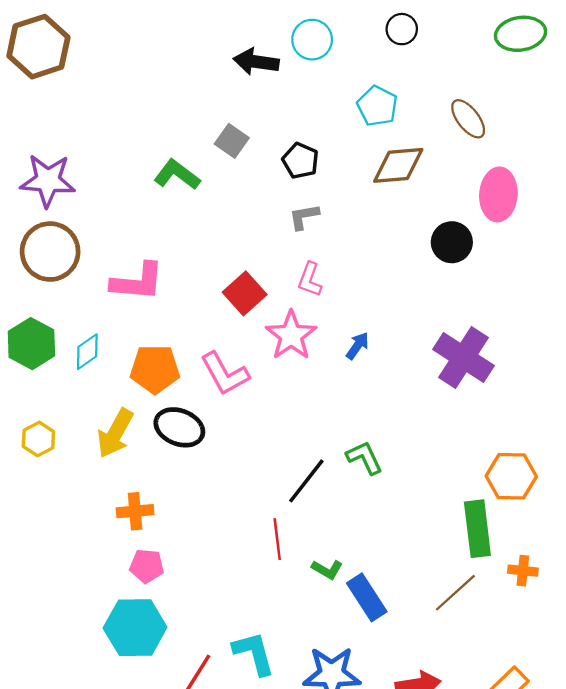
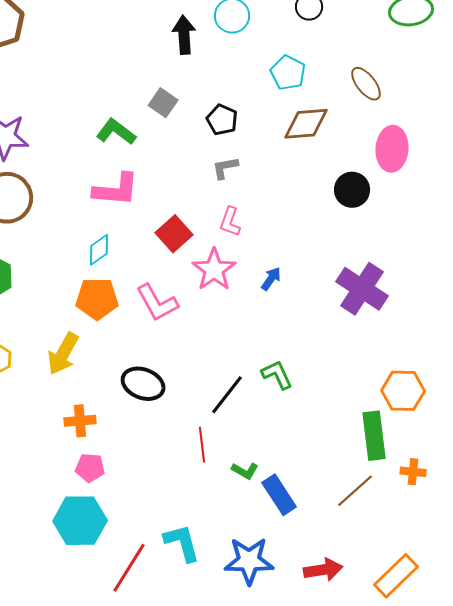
black arrow: (256, 62) -> (184, 35), turned 78
pink L-shape: (137, 282) -> (116, 190), moved
cyan diamond: (87, 352) -> (99, 250), moved
black ellipse: (179, 427) -> (143, 384), moved

